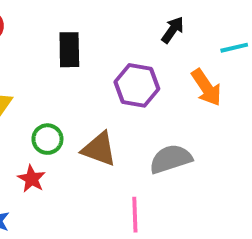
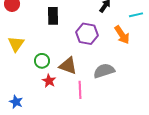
red star: (32, 179) -> (49, 81), moved
pink line: (135, 215) -> (80, 90), moved

